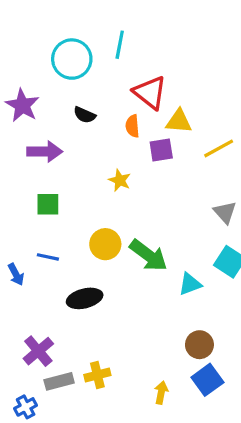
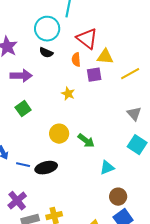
cyan circle: (72, 59) -> (47, 29), moved
green square: (48, 204) -> (23, 109), turned -35
green arrow: (148, 255) -> (86, 141), size x0.7
blue line: (48, 257) -> (23, 165), moved
cyan triangle: (190, 284) -> (107, 168), moved

